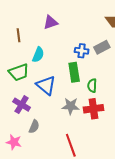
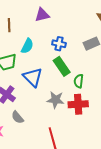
blue cross: (82, 51) -> (59, 44), moved
green rectangle: (74, 72) -> (62, 66), turned -30
gray semicircle: (34, 127) -> (17, 117), turned 112

